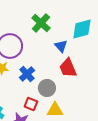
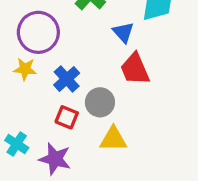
red square: (31, 104) -> (67, 117), moved

